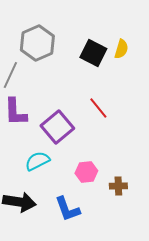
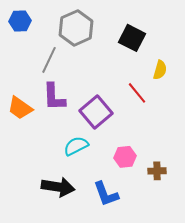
yellow semicircle: (121, 49) -> (160, 70), moved

